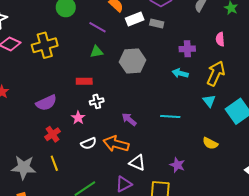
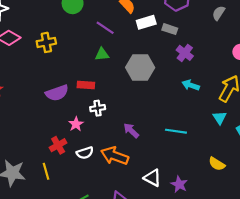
yellow cross: (45, 45) -> (46, 42), size x0.7
purple cross: (187, 49) -> (185, 53), moved, turned 35
purple semicircle: (46, 103) -> (57, 93), moved
red cross: (53, 134) -> (58, 145), moved
white triangle: (137, 163) -> (152, 178), moved

